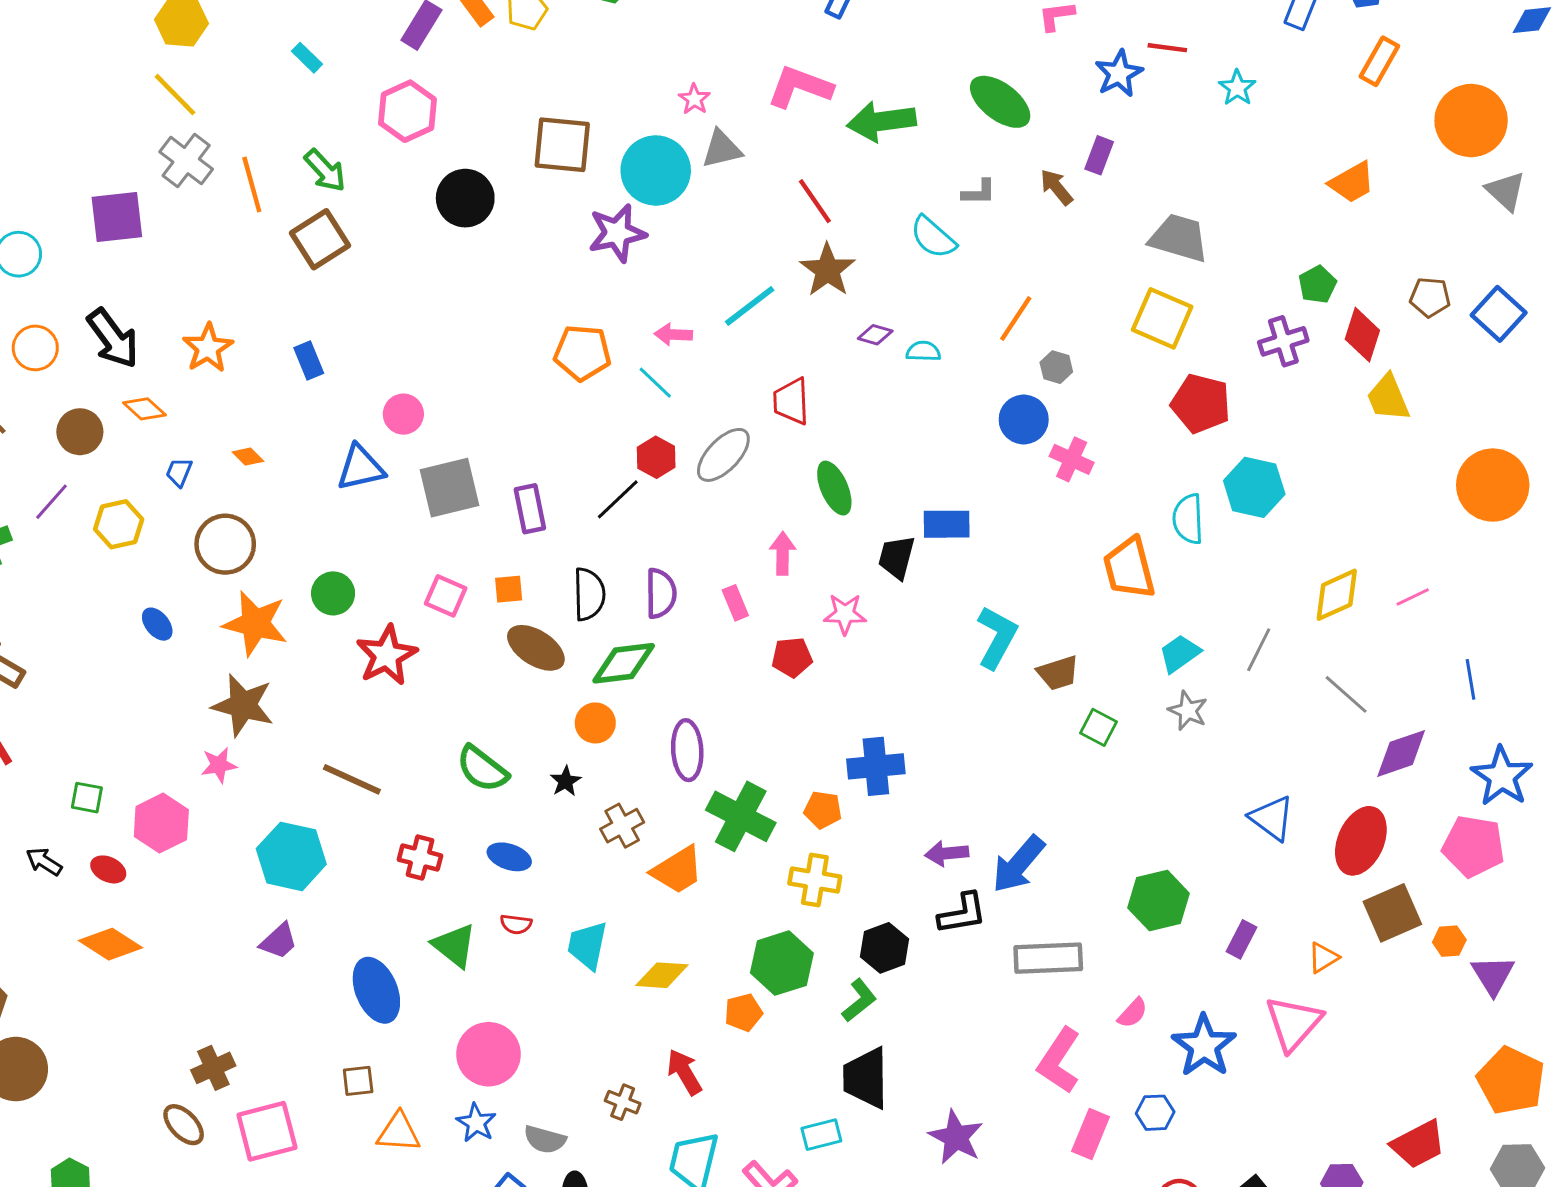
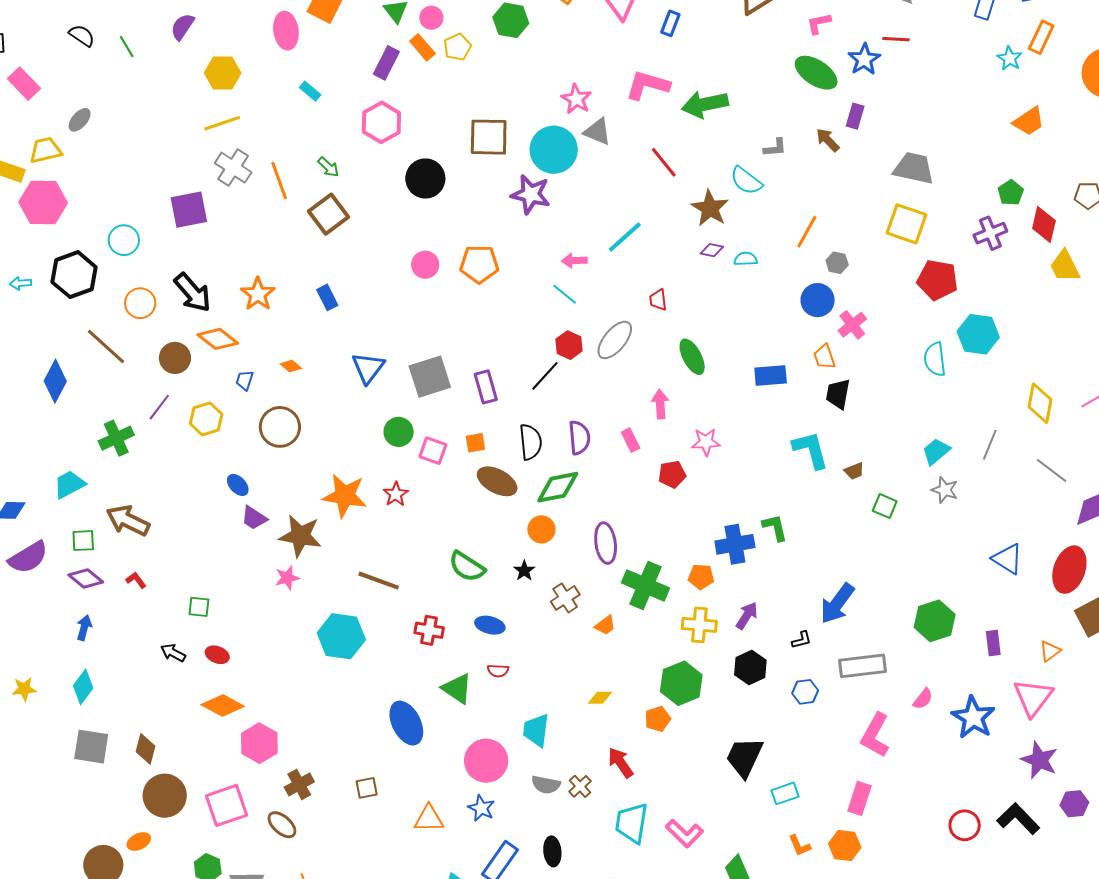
cyan star: (1237, 88) -> (1010, 58), moved
yellow line: (175, 95) -> (222, 123), turned -60
pink star: (694, 99) -> (576, 99), size x1.4
green ellipse: (1000, 102) -> (816, 73), moved
gray triangle: (722, 149) -> (598, 132), turned 40
green arrow: (325, 171) -> (328, 167), size x0.7
purple star: (617, 233) -> (531, 194), turned 30
brown star: (827, 270) -> (710, 208), moved
orange pentagon: (582, 353) -> (479, 264), moved
red trapezoid: (791, 401) -> (658, 300), size x0.7
orange diamond: (144, 409) -> (218, 339), size x1.4
pink circle: (403, 414) -> (425, 265), moved
pink cross: (1072, 459) -> (852, 325), turned 32
blue triangle: (360, 468) -> (368, 368), turned -36
black trapezoid: (897, 557) -> (838, 394), moved
orange trapezoid: (1129, 568) -> (824, 357), moved, size x0.6
green circle: (333, 593) -> (399, 432), moved
yellow diamond: (1337, 595) -> (1040, 403), turned -51
orange star: (255, 623) -> (345, 496), moved
cyan L-shape: (997, 637) -> (811, 450), turned -39
red star: (387, 655) -> (396, 494), size x0.6
brown trapezoid: (1058, 673) -> (854, 471), size x0.7
pink hexagon: (161, 823) -> (259, 743), moved
purple arrow: (947, 853) -> (747, 616), moved, turned 132
orange trapezoid: (677, 870) -> (605, 625), size x0.6
black L-shape: (962, 913) -> (802, 640), size x0.6
purple rectangle: (1242, 939) -> (993, 643), turned -30
purple trapezoid: (279, 941) -> (254, 518), moved, turned 80
cyan trapezoid: (587, 945) -> (536, 730), moved
yellow diamond: (662, 975) -> (600, 698), size x0.7
green L-shape: (859, 1000) -> (775, 528), moved, turned -60
black trapezoid: (866, 1078) -> (744, 757), turned 30
brown square: (358, 1081) -> (367, 788), moved
brown cross: (623, 1102) -> (580, 786), turned 30
blue hexagon: (1155, 1113) -> (805, 692), moved
pink square: (267, 1131) -> (227, 805), moved
pink rectangle: (1091, 1134) -> (860, 798), moved
cyan rectangle: (821, 1135) -> (785, 793), moved
purple star: (956, 1137) -> (1039, 760), moved
gray semicircle: (545, 1140) -> (546, 785), moved

